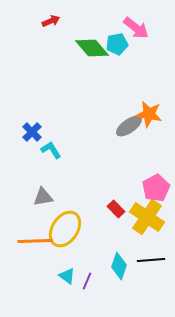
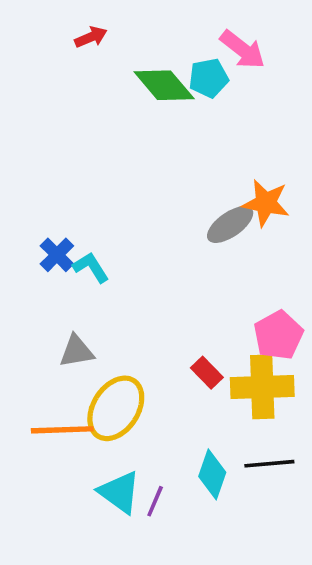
blue cross: (32, 132) -> (57, 255), moved
yellow cross: (147, 217) -> (262, 387), turned -36
cyan triangle: (67, 276) -> (119, 492), size x1.5

